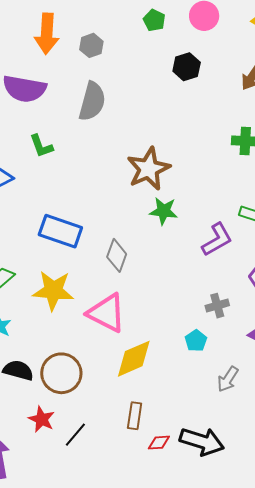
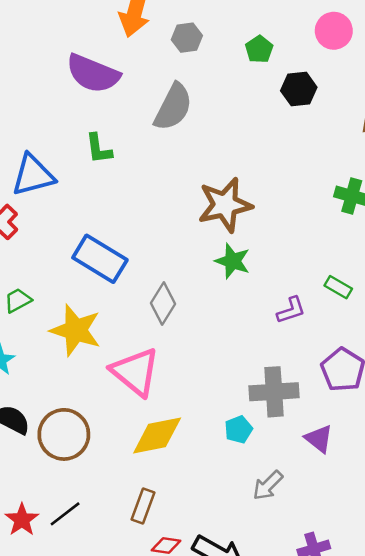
green pentagon: (154, 20) -> (259, 49), moved
purple L-shape: (217, 240) -> (291, 310), size x0.7
gray cross: (217, 306) -> (274, 392), size x1.6
red star: (42, 419) -> (22, 520), moved

